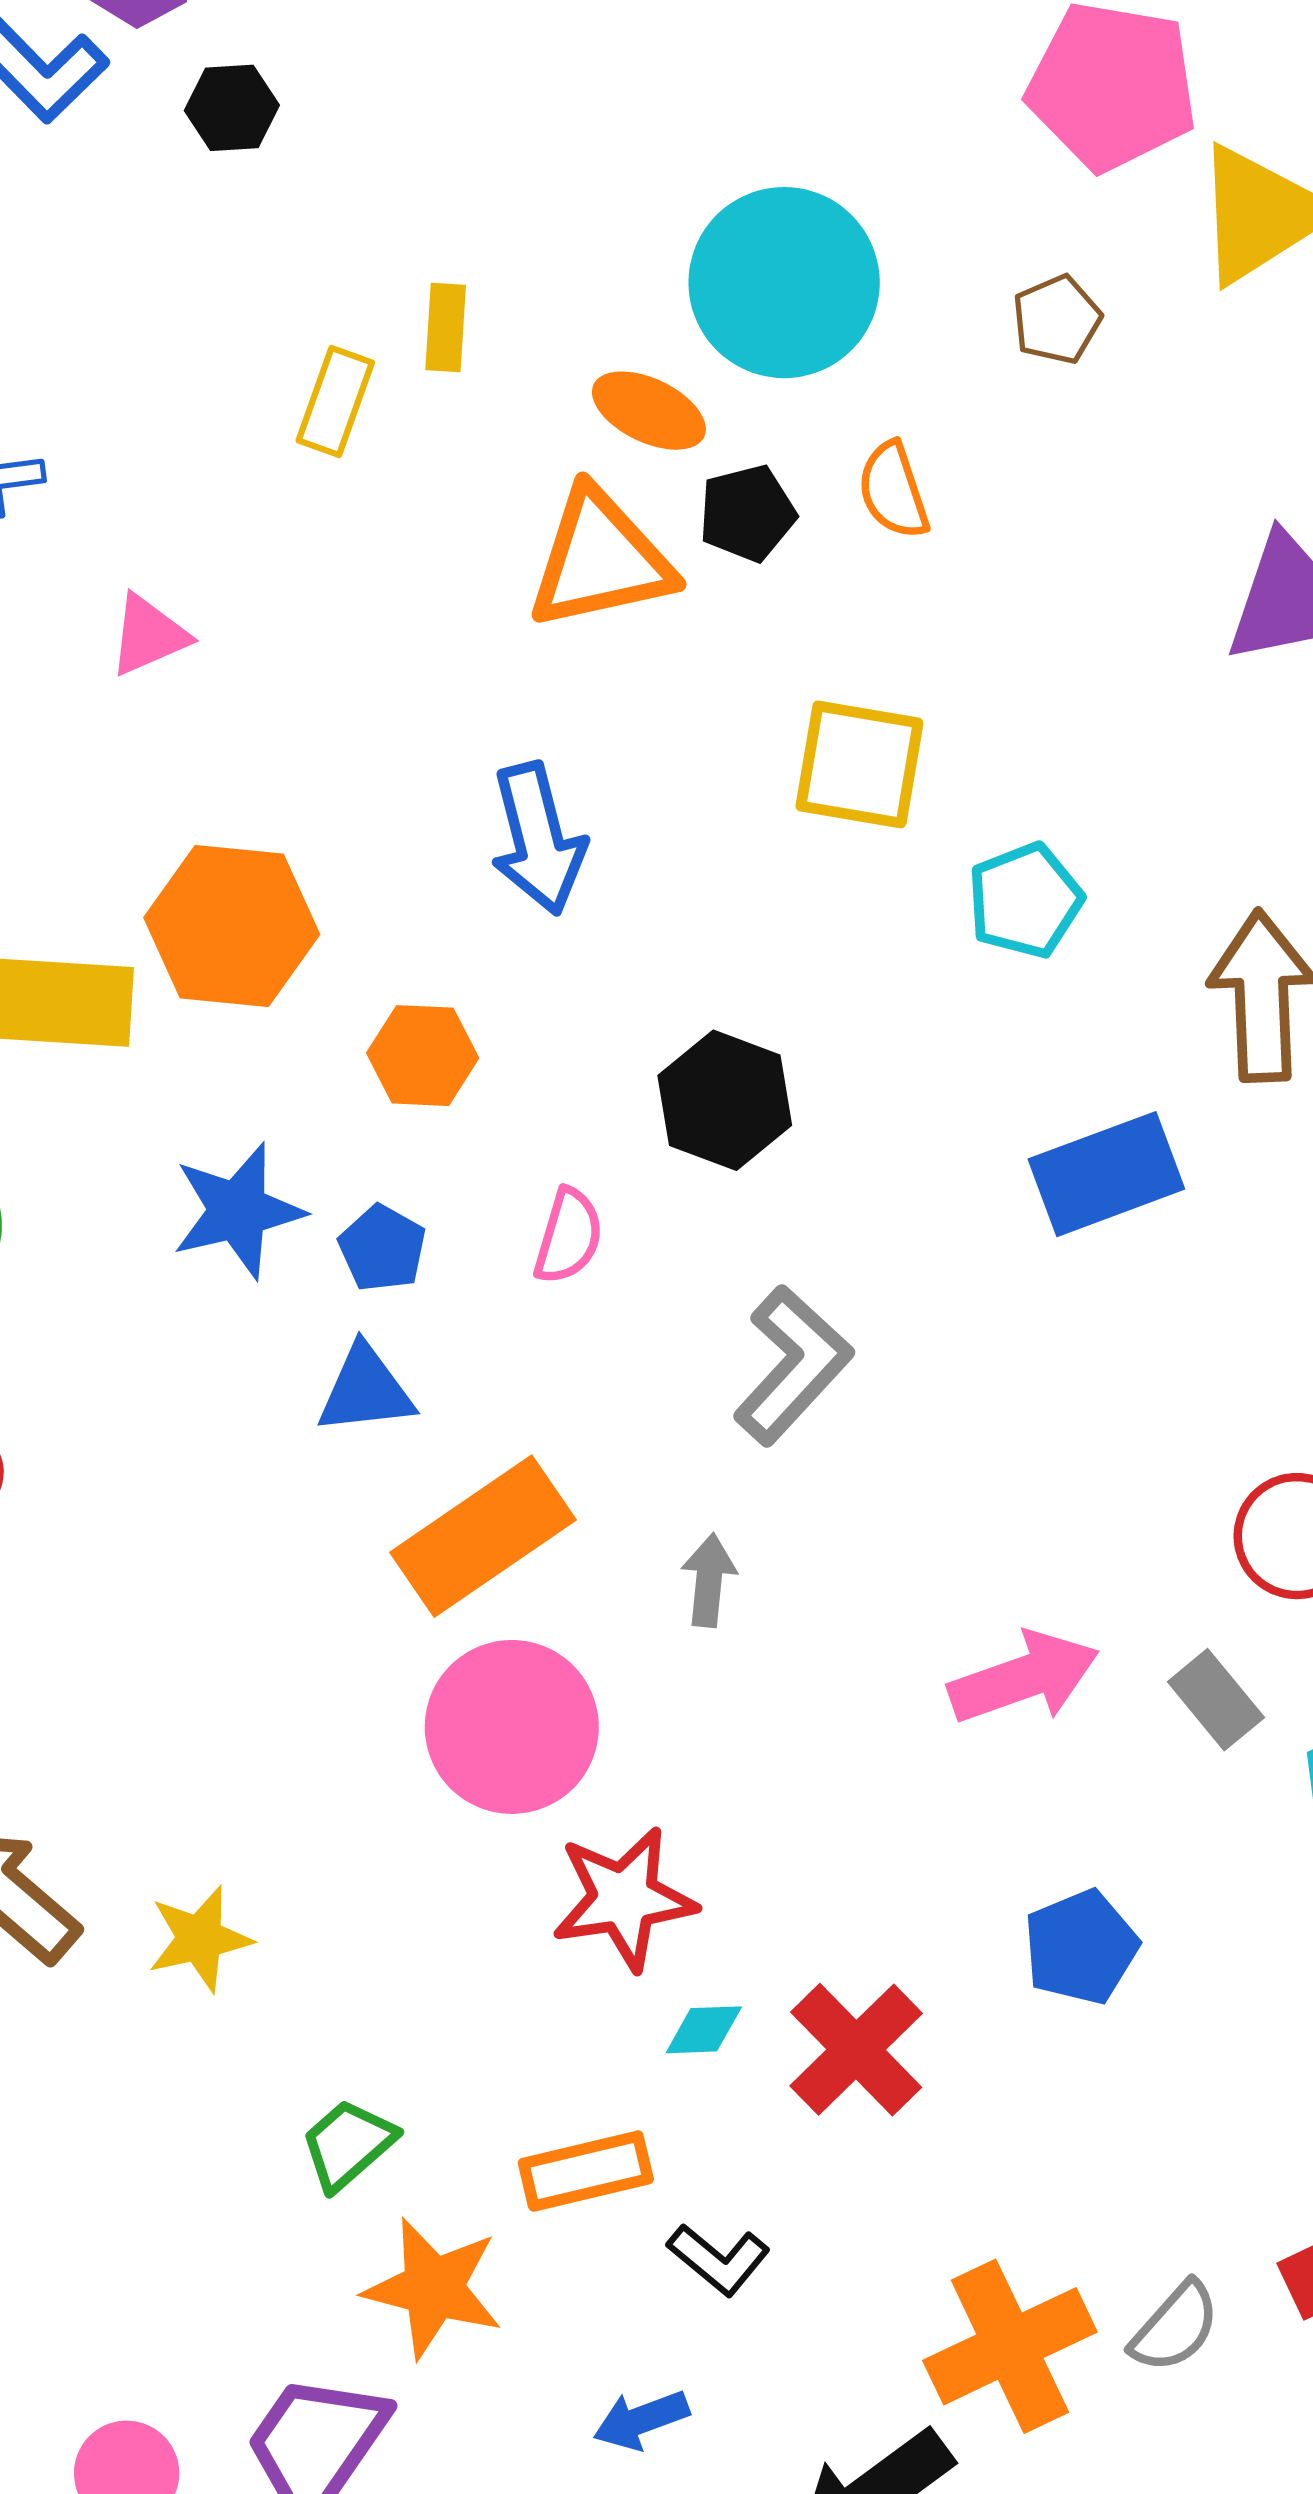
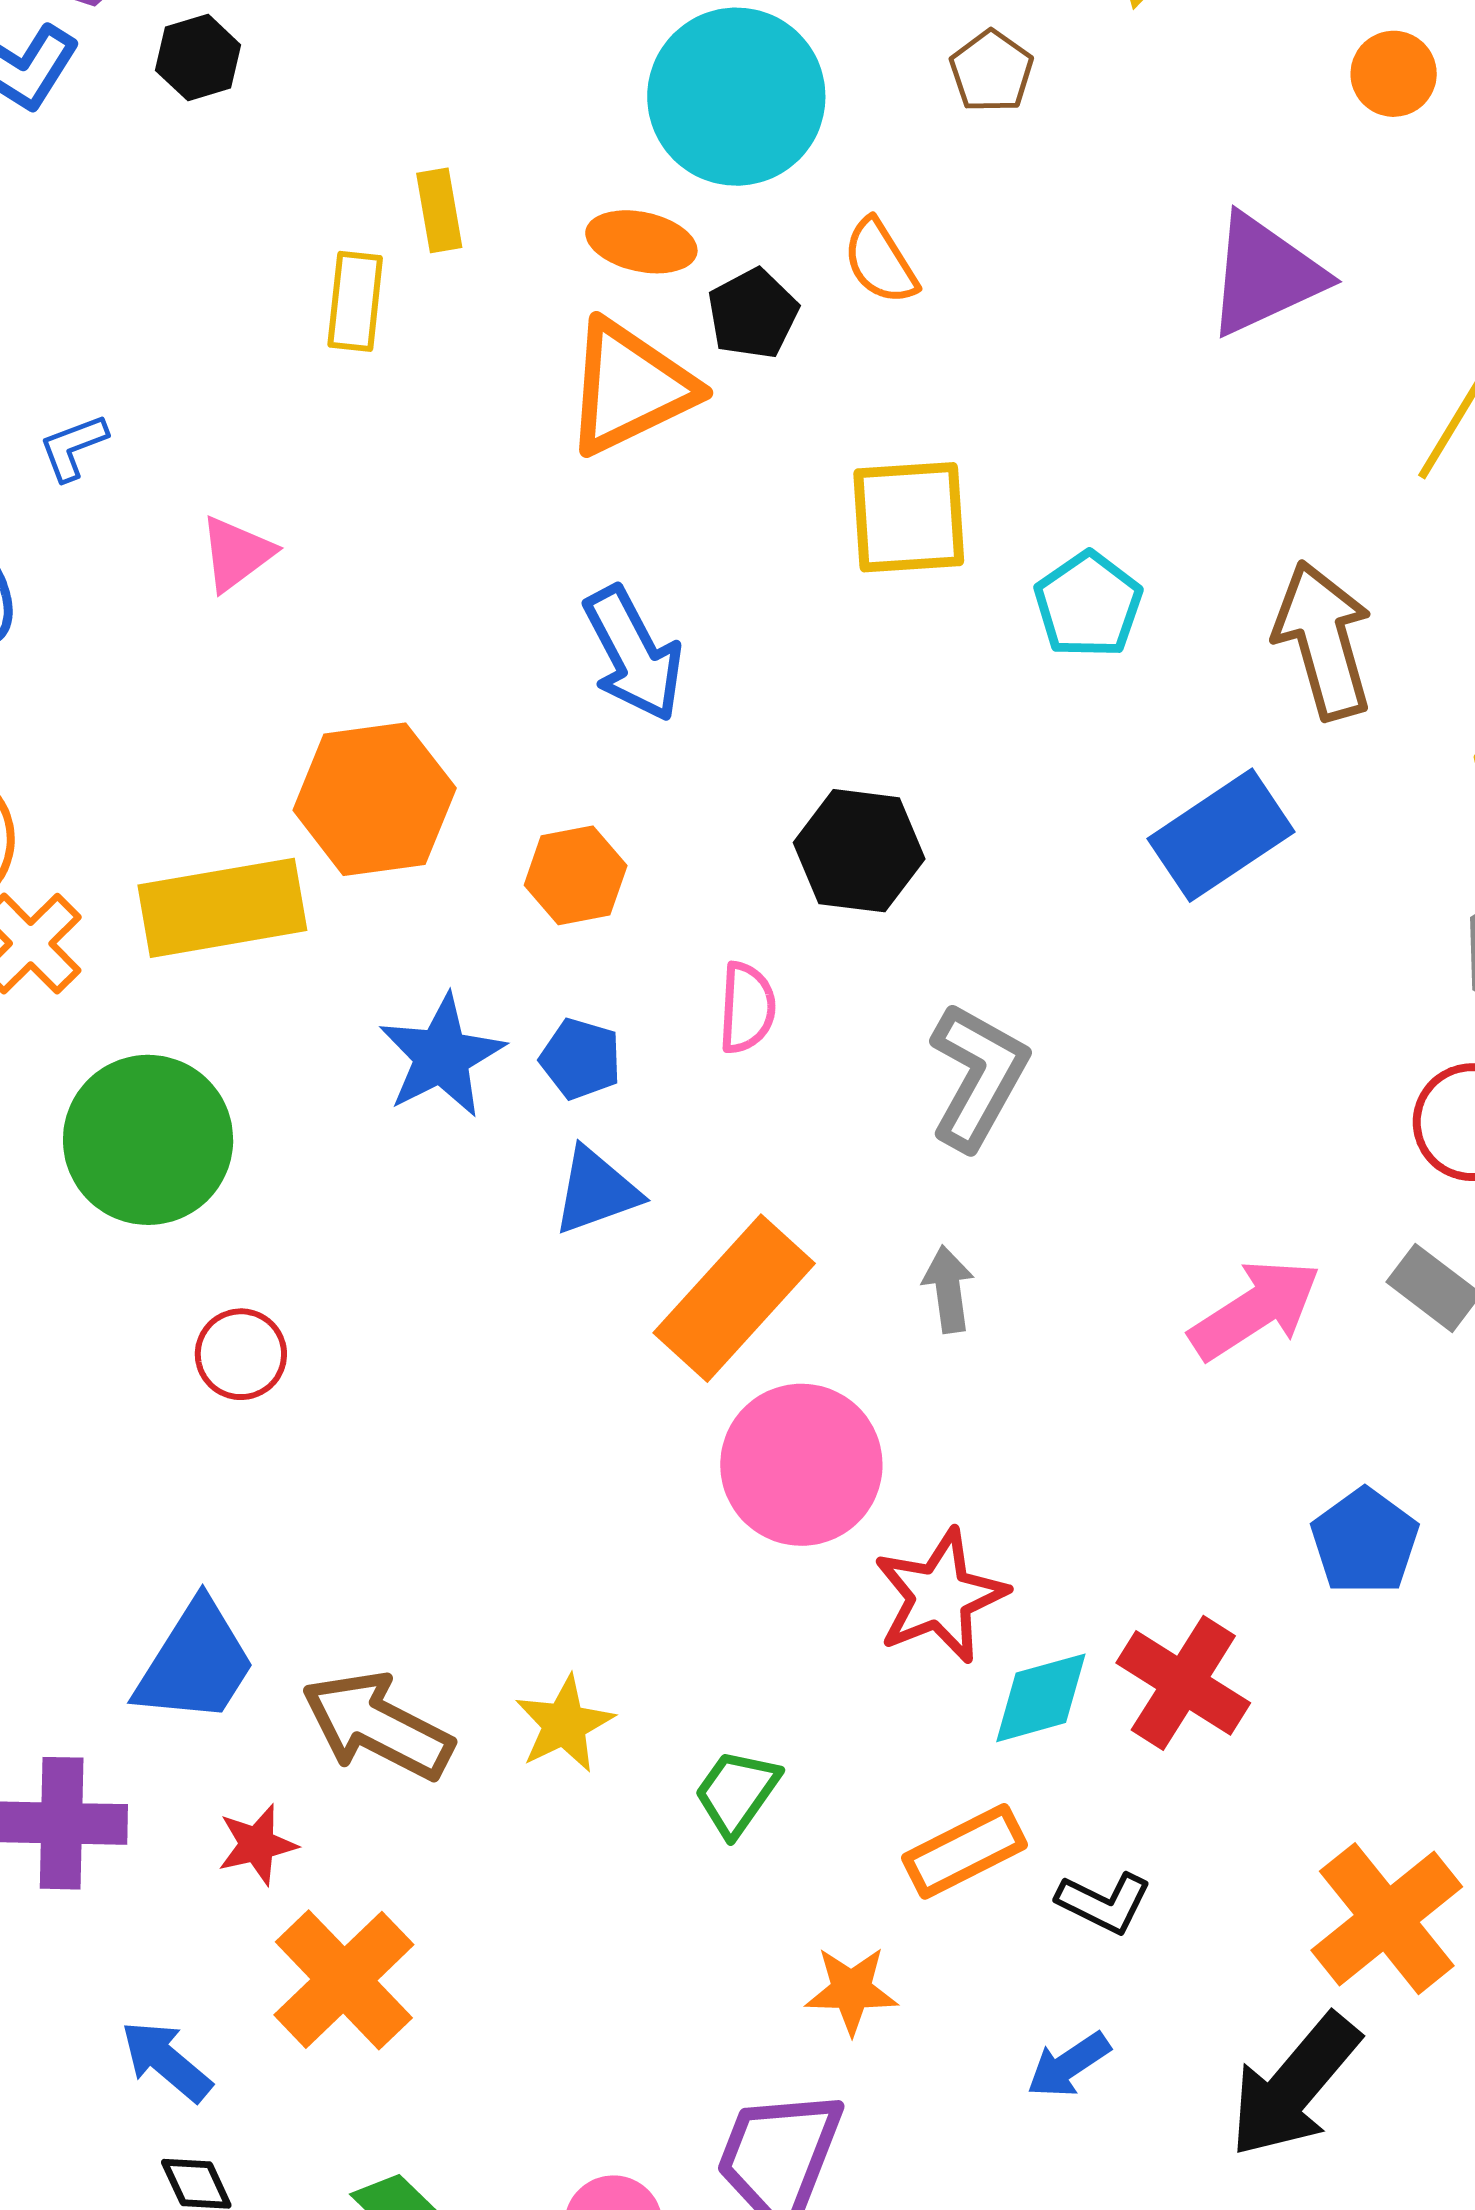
cyan diamond: (704, 2030) -> (1041, 1698), size x1.5
green trapezoid: (348, 2144) -> (737, 1793), moved
orange star: (433, 2288) -> (851, 1990), size x0.7

